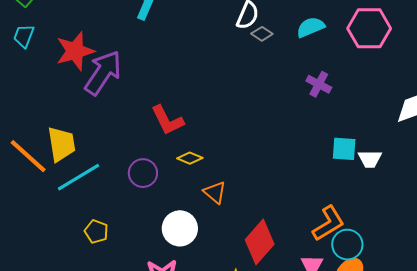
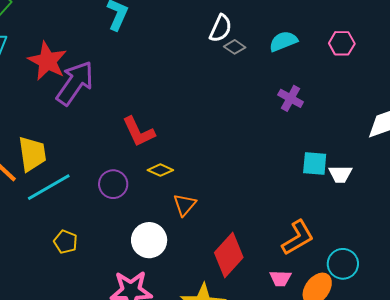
pink hexagon: (369, 28) -> (342, 43), size x0.6
red star: (75, 51) -> (47, 61), turned -30
orange triangle: (215, 192) -> (185, 205), turned 30
cyan circle: (347, 245) -> (343, 264), moved

